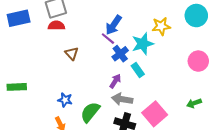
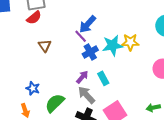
red semicircle: (56, 26) -> (34, 18), turned 133
yellow star: (161, 26) -> (130, 42), moved
cyan rectangle: (138, 70) -> (103, 78), moved
gray arrow: (122, 99) -> (86, 95), turned 30

